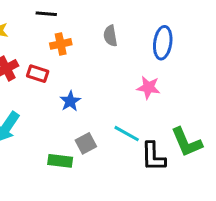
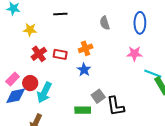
orange cross: (61, 44) -> (86, 48), moved
cyan line: (127, 134) -> (153, 74), moved
black L-shape: (153, 157) -> (115, 106), moved

